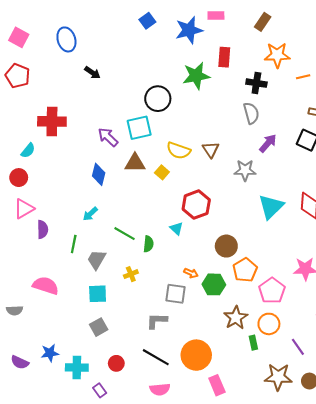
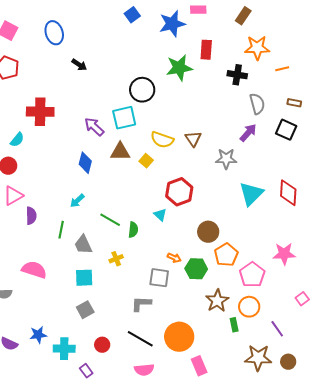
gray semicircle: (251, 113) -> (257, 104), moved
gray trapezoid: (97, 260) -> (83, 245), turned -55

